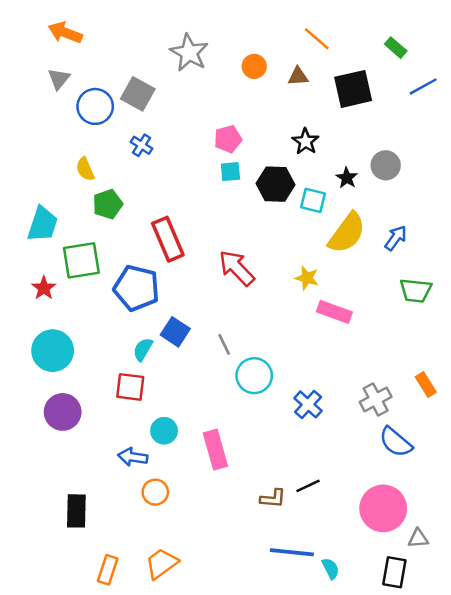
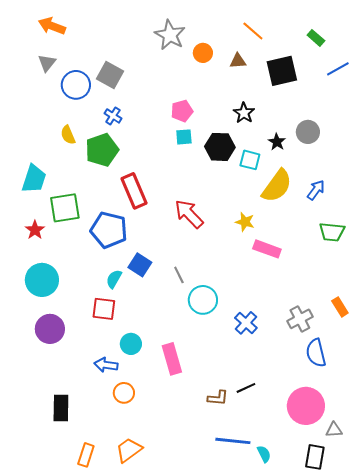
gray star: (189, 53) -> (170, 35), moved
green pentagon: (108, 204) -> (102, 150), moved, size x1.4
blue semicircle: (396, 442) -> (316, 353), turned 36

